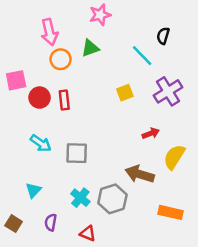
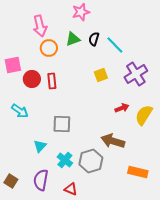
black semicircle: (163, 36) -> (94, 39), moved
cyan arrow: (41, 143) -> (20, 111), moved
yellow semicircle: (174, 157) -> (144, 115), moved
cyan triangle: (33, 190) -> (40, 146), moved
purple semicircle: (51, 222) -> (41, 180), size x1.5

